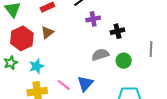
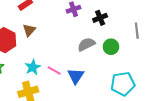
cyan star: (36, 66) -> (33, 67), moved
pink line: (64, 85) -> (54, 71), moved

